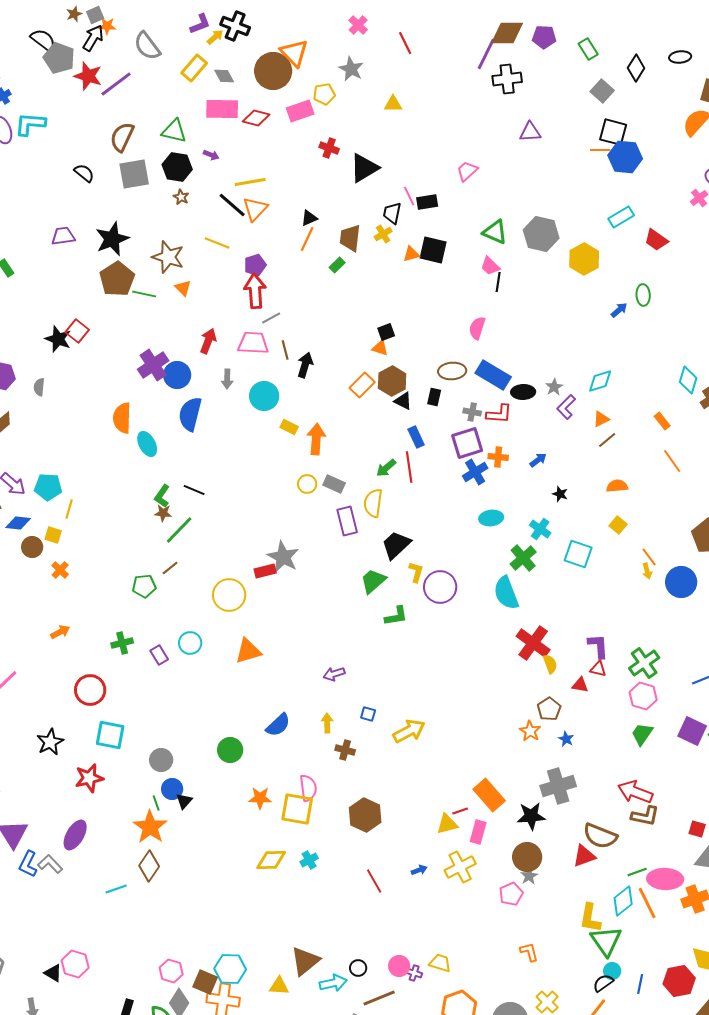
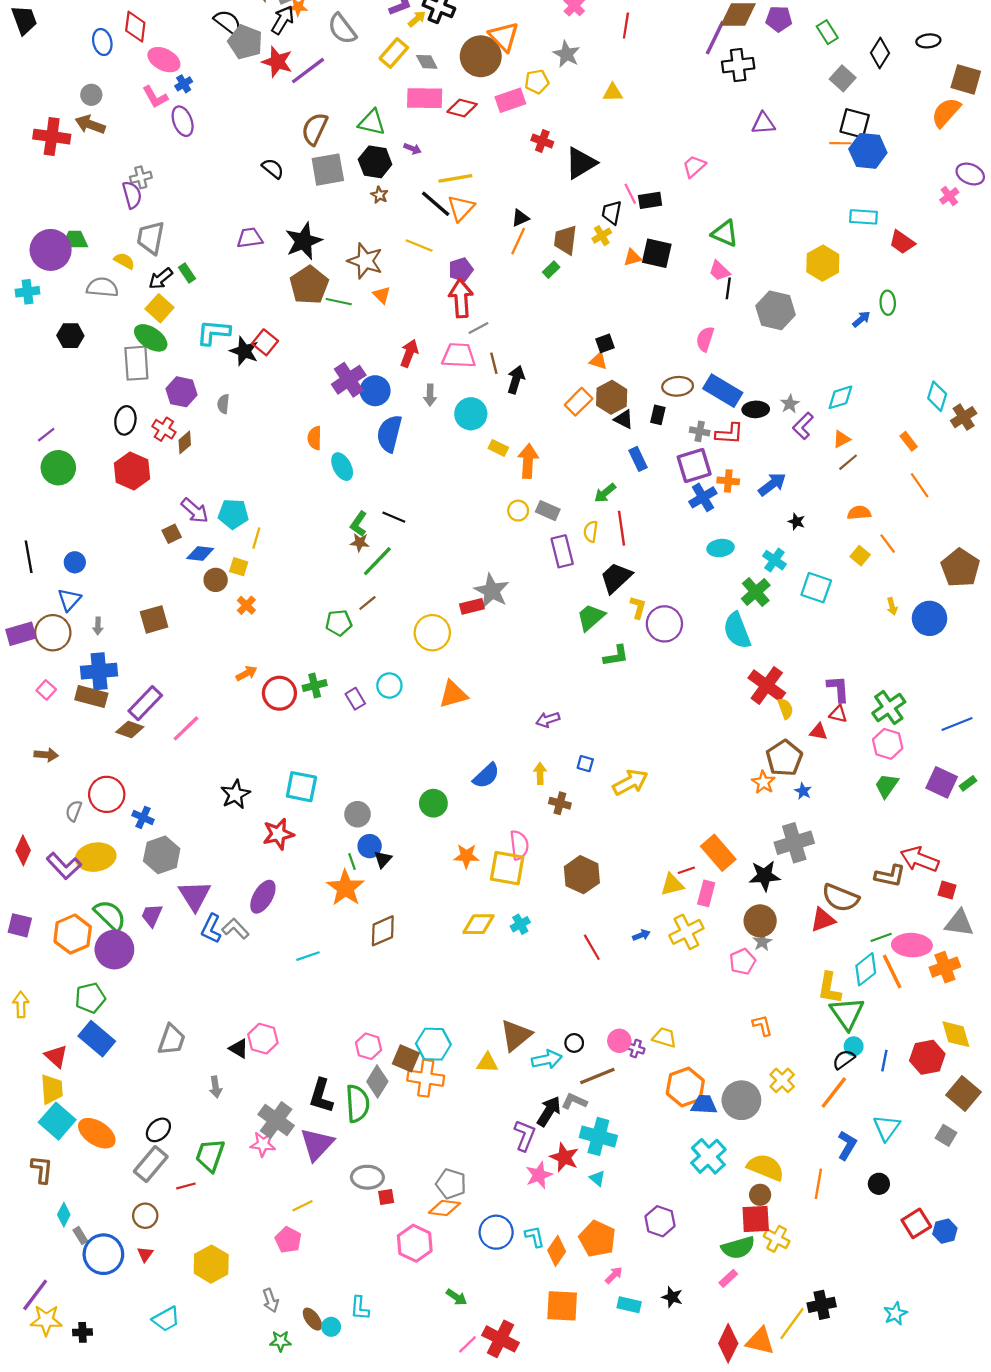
red line: (405, 43) -> (626, 25), turned 35
cyan L-shape: (30, 124) -> (213, 332), moved
cyan rectangle: (621, 217) -> (864, 217), turned 35
gray hexagon: (541, 234) -> (776, 310), moved
orange semicircle: (122, 418) -> (315, 438), size x0.7
blue arrow: (538, 460) -> (772, 484), size x1.5
red line: (409, 467) -> (622, 528), moved
yellow semicircle: (373, 503) -> (591, 531), size x0.7
orange line: (649, 557) -> (888, 544), moved
red circle: (90, 690) -> (279, 693), moved
brown pentagon: (549, 709) -> (784, 758), size x1.4
red arrow: (635, 792) -> (920, 859), moved
brown diamond: (149, 866) -> (383, 931), moved, turned 32

